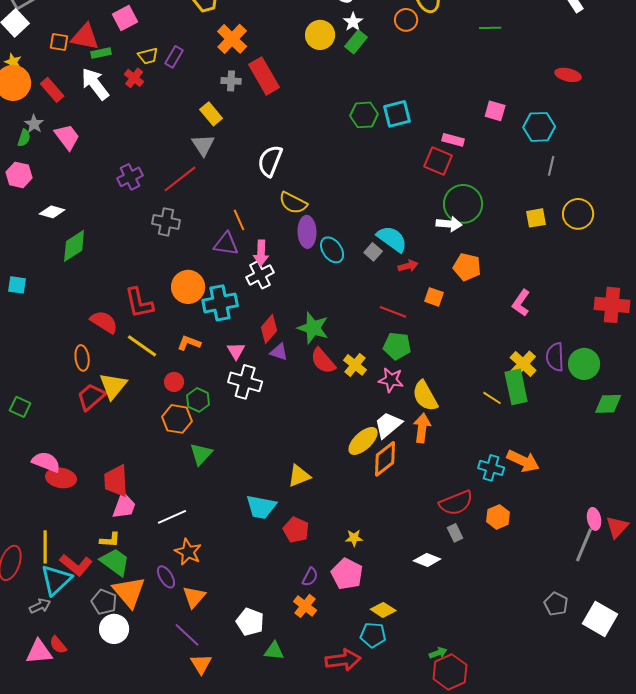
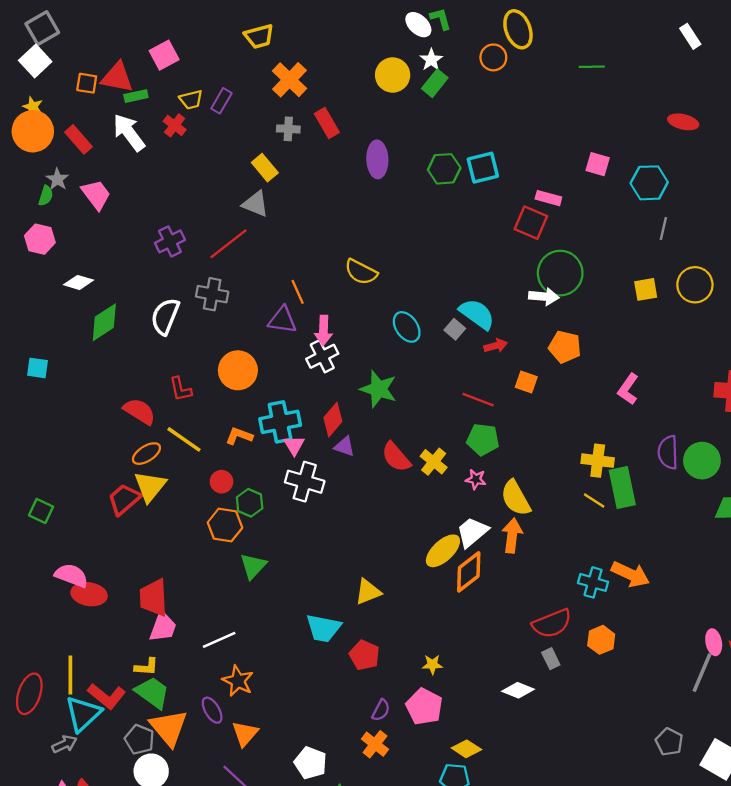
red rectangle: (264, 76) -> (327, 123), size x0.7
gray triangle: (203, 145) -> (255, 204), turned -35
white semicircle: (270, 161) -> (165, 316), moved
purple ellipse: (307, 232) -> (377, 159), moved
red L-shape: (139, 303) -> (180, 389), size x0.7
cyan cross: (220, 303) -> (280, 422), moved
green star: (313, 328) -> (379, 389), moved
orange ellipse: (82, 358) -> (146, 454), moved, turned 65
yellow cross: (523, 364) -> (598, 461), moved, turned -36
pink star: (391, 380) -> (476, 479), size x0.7

